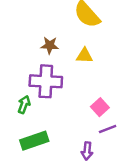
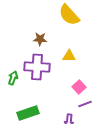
yellow triangle: (84, 56) -> (69, 56), moved
green arrow: (24, 105) -> (13, 78), moved

